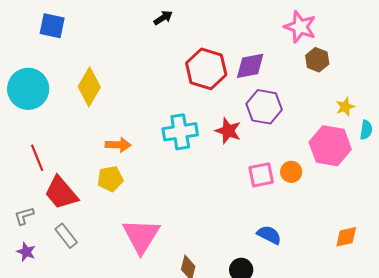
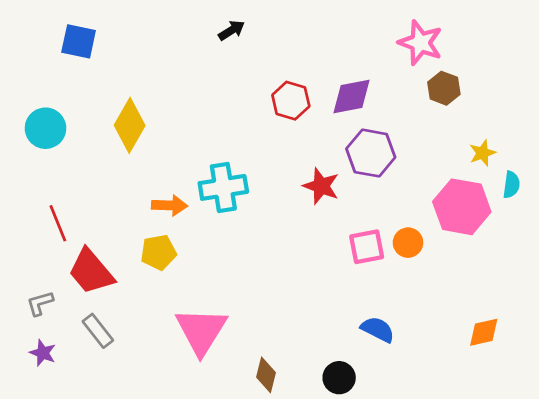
red hexagon: (206, 69) -> (291, 101), size x0.7
cyan circle: (28, 89) -> (45, 128), size x0.7
cyan cross: (180, 132) -> (223, 187), moved

